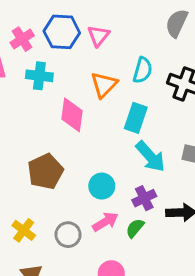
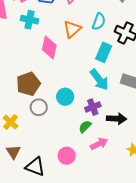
cyan rectangle: (136, 118) -> (104, 52), moved
pink arrow: (105, 222) -> (99, 144), moved
gray circle: (68, 235) -> (39, 107), moved

